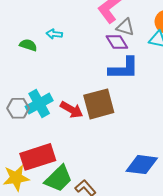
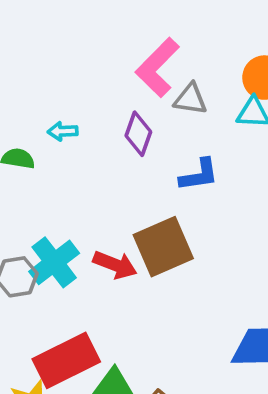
purple diamond: (117, 42) -> (138, 134), moved, turned 60
blue L-shape: (124, 68) -> (199, 175), size x0.7

